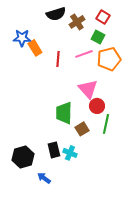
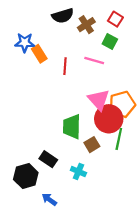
pink line: (84, 54) -> (94, 61), turned 36
orange pentagon: (109, 59) -> (122, 104), moved
red circle: (97, 106) -> (109, 119), size x1.6
black rectangle: (54, 150) -> (48, 159), moved, turned -42

